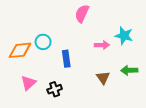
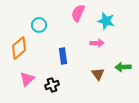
cyan star: (124, 36) -> (106, 21), moved
cyan circle: (43, 42) -> (39, 25), moved
orange diamond: (20, 50) -> (19, 48), turned -35

